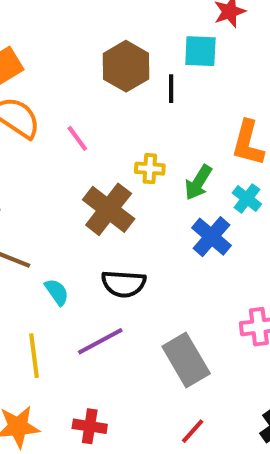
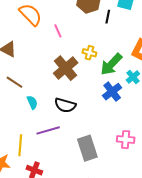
green arrow: (198, 183) -> (111, 64), size x1.4
yellow line: (34, 356) -> (20, 145), moved

